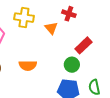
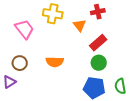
red cross: (69, 14) -> (98, 12), turned -32
red rectangle: (83, 45) -> (98, 43), moved

